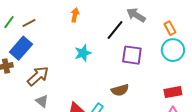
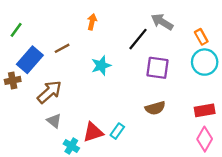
brown line: (29, 23) -> (62, 48), moved
brown semicircle: (120, 90) -> (155, 108), moved

